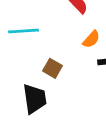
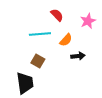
cyan line: (24, 31) -> (40, 34), moved

